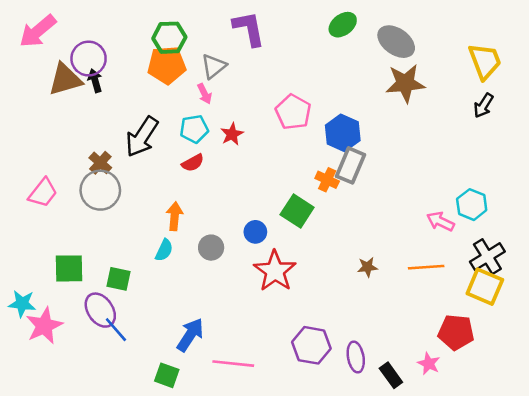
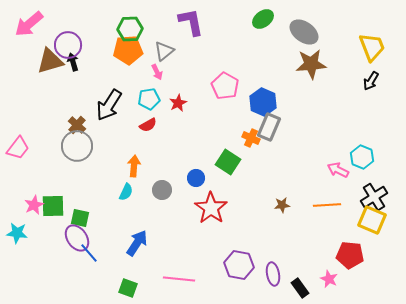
pink trapezoid: (43, 193) -> (18, 148), moved
green square: (119, 279) -> (80, 218), moved
pink star: (44, 326) -> (34, 205), moved, size x0.7
blue arrow: (190, 335) -> (137, 243), moved

